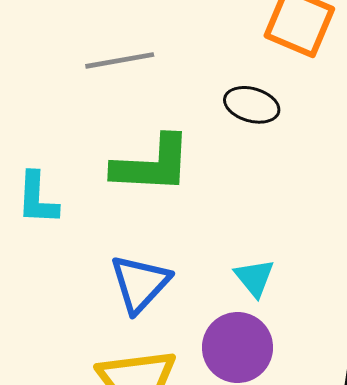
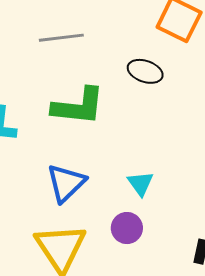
purple circle: (238, 348) -> (127, 228), size x0.7

